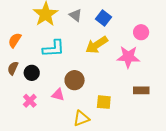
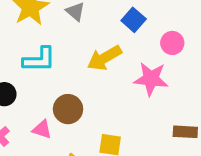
blue square: (103, 18) -> (134, 20), moved
brown rectangle: (141, 90) -> (185, 132), moved

